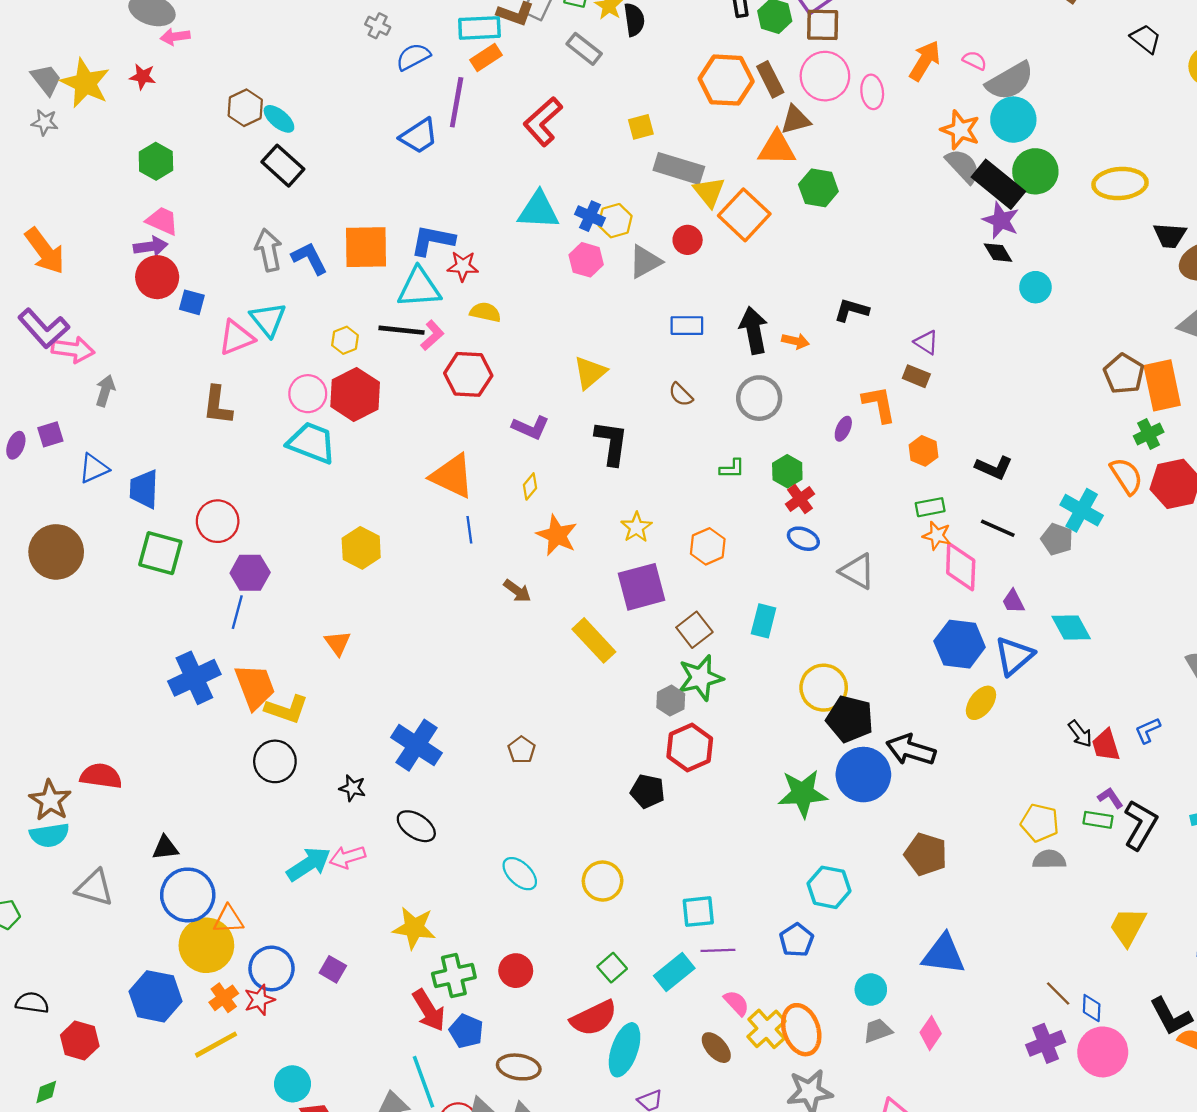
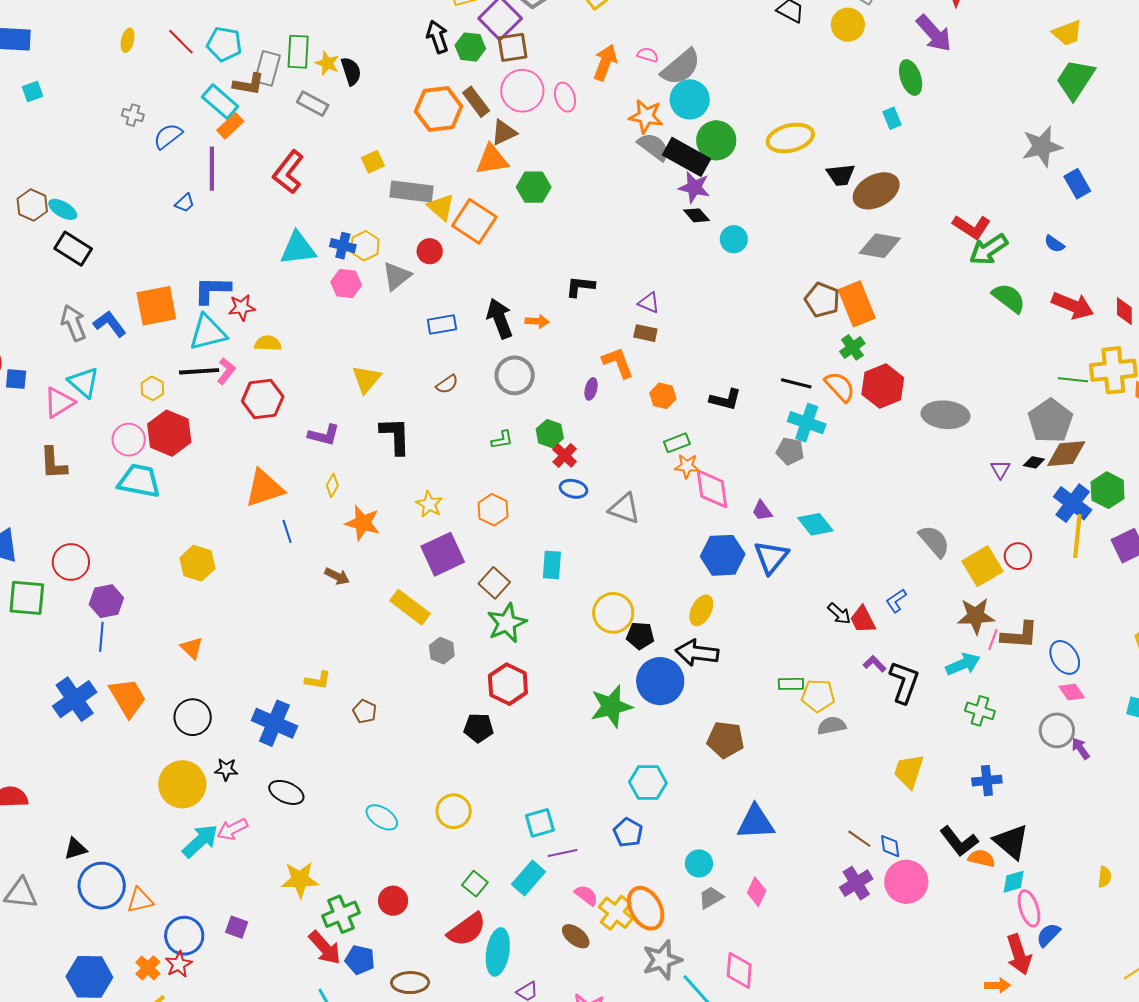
cyan rectangle: (479, 28) -> (220, 102), turned 54
blue trapezoid: (419, 136) -> (185, 203), size x0.6
brown semicircle: (681, 395) -> (447, 384), turned -70
orange triangle: (452, 476) -> (264, 488), turned -33
black line: (998, 528) -> (796, 383), moved
gray hexagon: (671, 701) -> (442, 651), moved
yellow ellipse: (981, 703) -> (701, 610), moved
yellow L-shape: (287, 709) -> (318, 680), moved, size x0.7
black pentagon: (850, 719) -> (640, 636), size x0.7
black circle: (275, 761) -> (193, 717), moved
green rectangle: (1098, 820) -> (791, 684), moved
yellow circle: (206, 945) -> (182, 784), moved

